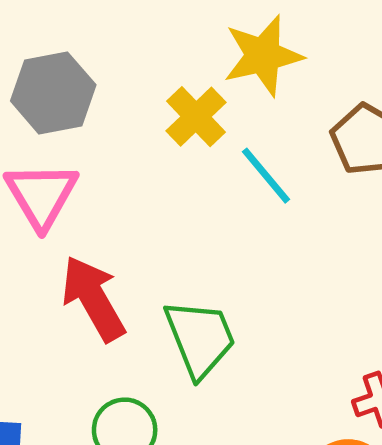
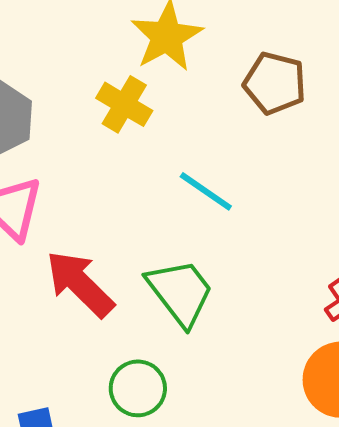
cyan line: (266, 176) -> (206, 191), moved

